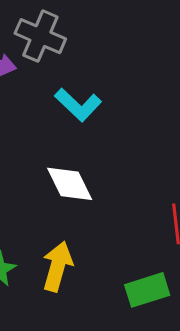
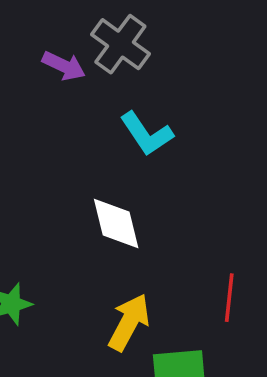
yellow arrow: (57, 266) -> (129, 322), moved

